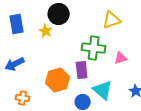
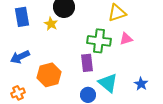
pink triangle: (121, 58) -> (126, 39), moved
orange hexagon: (58, 80) -> (49, 75), moved
orange cross: (23, 98) -> (18, 93), moved, turned -32

